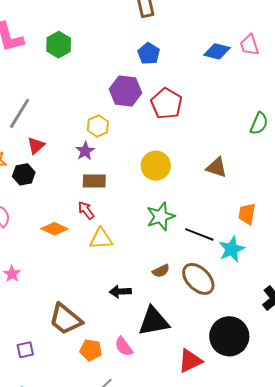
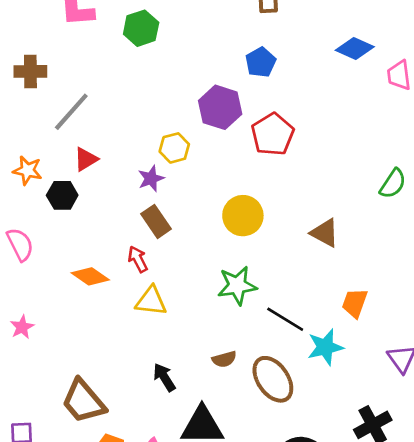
blue diamond: (217, 51) -> (355, 49), moved
brown rectangle: (94, 181) -> (156, 221), turned 45
black arrow: (120, 292) -> (164, 377), turned 50

